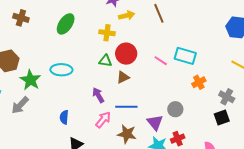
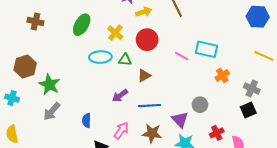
yellow cross: (107, 33) -> (115, 33), moved, turned 35
red circle: (126, 54) -> (147, 40), moved
cyan ellipse: (61, 70) -> (100, 57), moved
purple arrow: (98, 95) -> (120, 96), turned -91
gray arrow: (20, 105) -> (52, 111), moved
pink arrow: (103, 120) -> (121, 131), moved
red cross: (178, 139) -> (217, 133), moved

